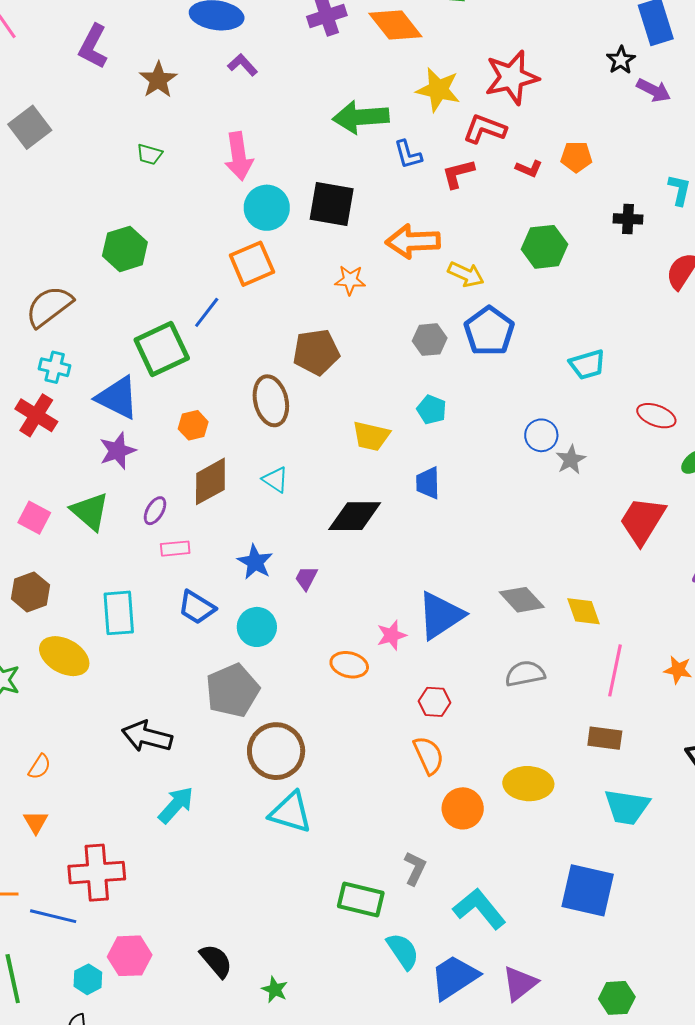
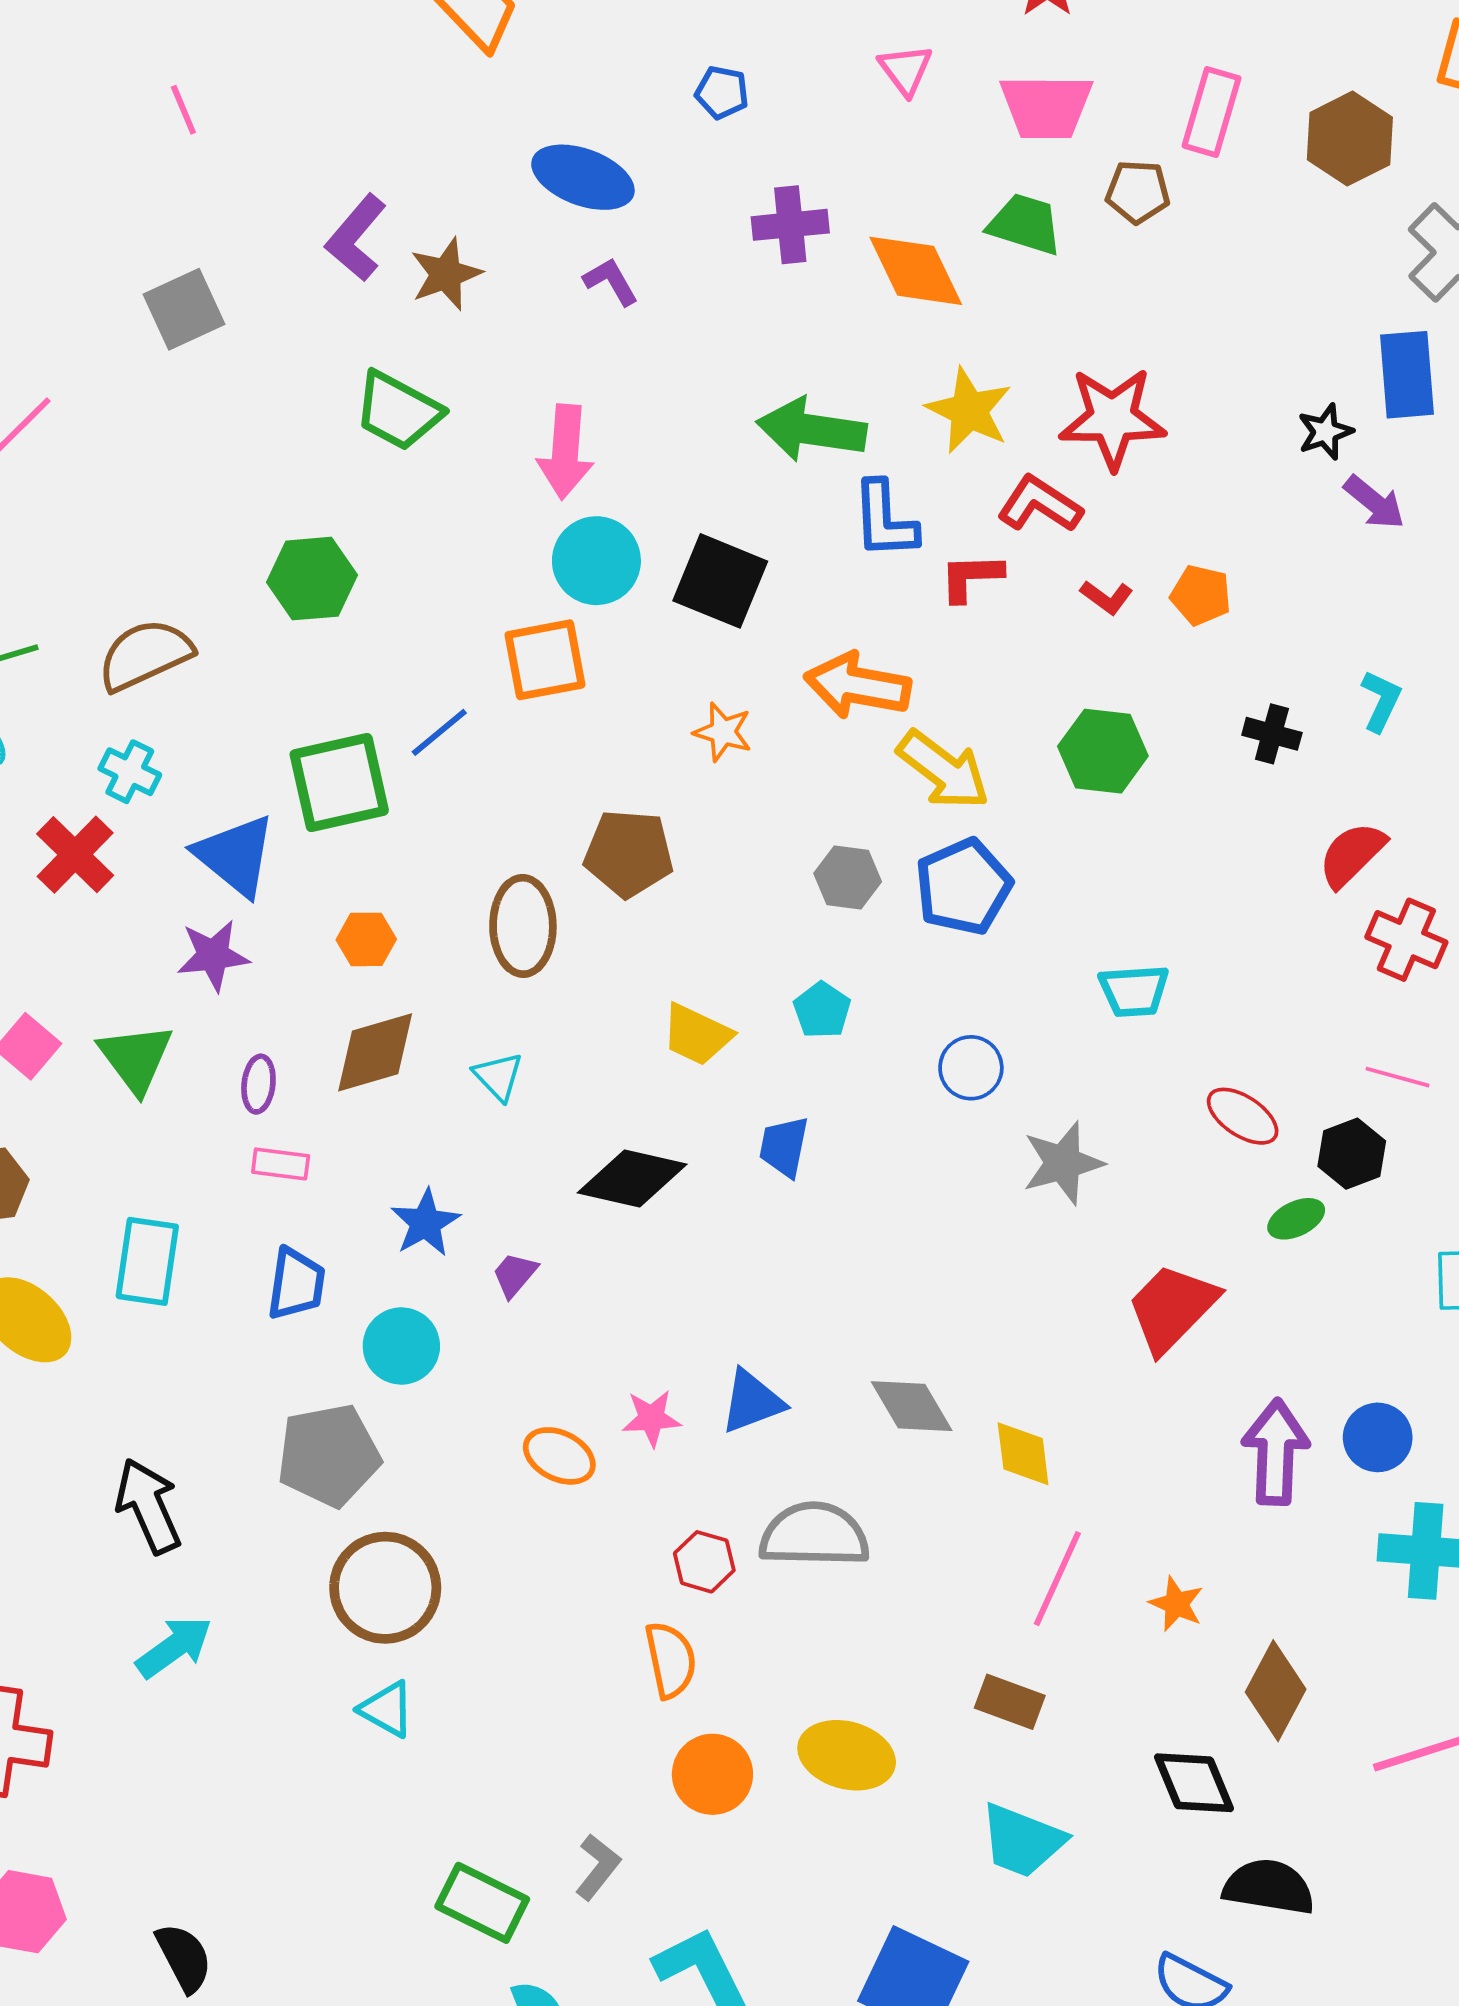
purple L-shape: (93, 46) -> (356, 238), moved
green trapezoid: (149, 154) -> (398, 411), size x1.8
blue L-shape: (408, 155) -> (885, 520), size x1.4
yellow arrow: (466, 274) -> (943, 770), size x1.4
blue circle: (541, 435) -> (971, 1068), moved
gray star: (571, 460) -> (1063, 1163), size x1.4
purple ellipse: (155, 511) -> (258, 1084), turned -36
blue trapezoid: (197, 607) -> (296, 1284), turned -126
blue triangle: (441, 615) -> (752, 1401), size x0.7
gray semicircle: (525, 674) -> (814, 1535), moved, size x1.4
black arrow: (147, 736) -> (148, 1506), turned 39
cyan triangle: (291, 812) -> (387, 1709), size x0.7

